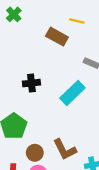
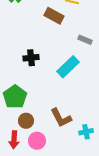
brown circle: (35, 153) -> (26, 121), moved

